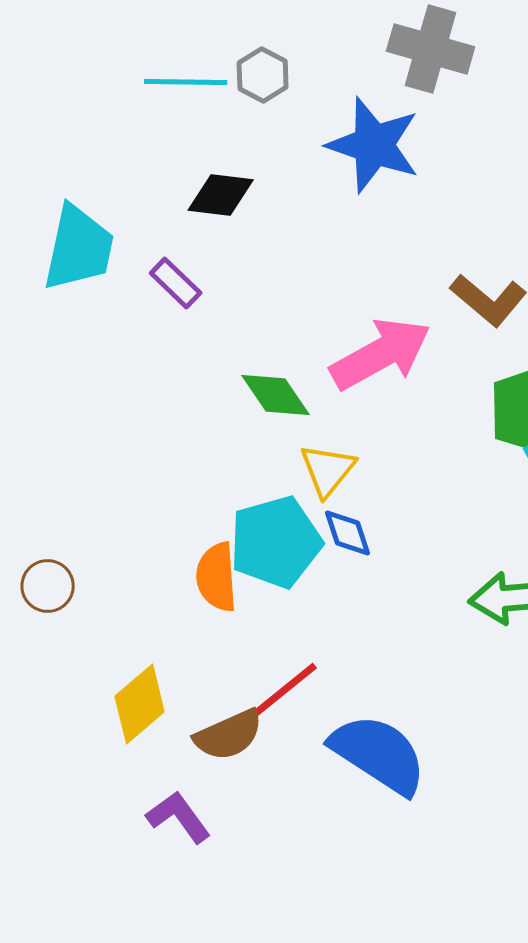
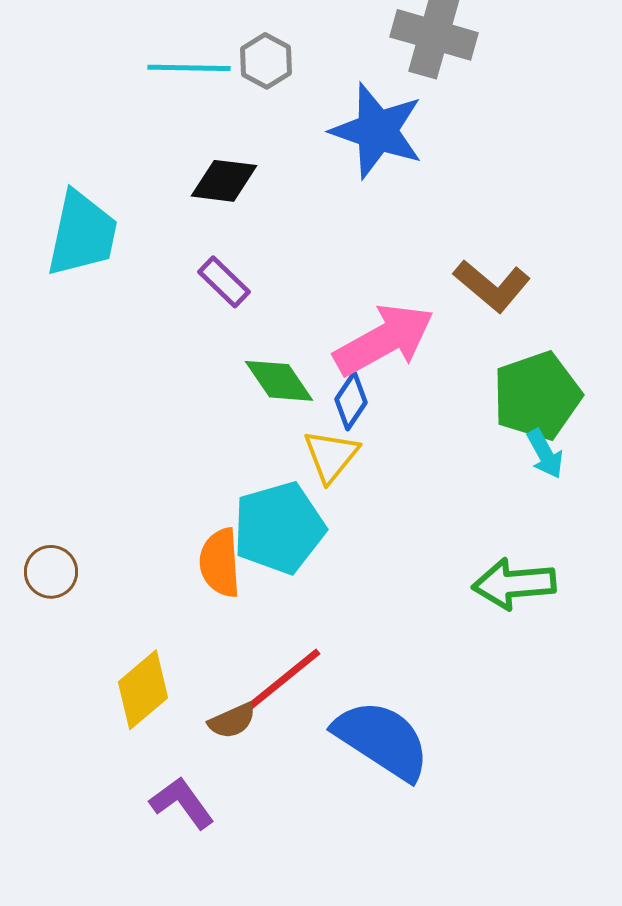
purple rectangle: (176, 283) -> (224, 282), moved
blue diamond: (348, 533) -> (351, 401), moved, turned 52
brown semicircle: (229, 735) -> (232, 721), size x0.7

